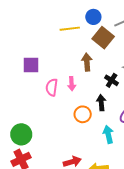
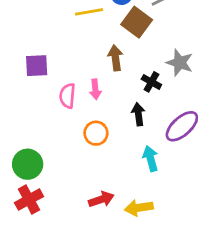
orange circle: (83, 114) -> (96, 133), moved

